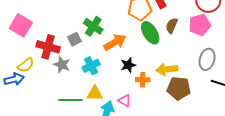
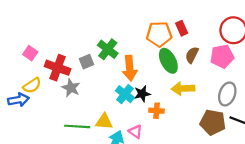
pink square: (21, 25) -> (30, 53), moved, size x0.6
orange arrow: (115, 42) -> (130, 68), turned 110
cyan cross: (91, 66) -> (125, 94), moved, turned -30
yellow arrow: (167, 69) -> (183, 89), moved
brown pentagon: (179, 88) -> (213, 122), moved

